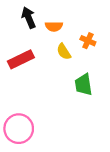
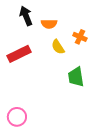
pink circle: (19, 129) -> (17, 117), size x0.7

